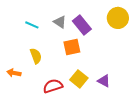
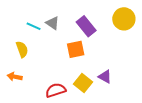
gray triangle: (60, 22) -> (52, 23), moved
yellow semicircle: (36, 56) -> (22, 49), moved
purple triangle: (104, 81) -> (105, 77), moved

